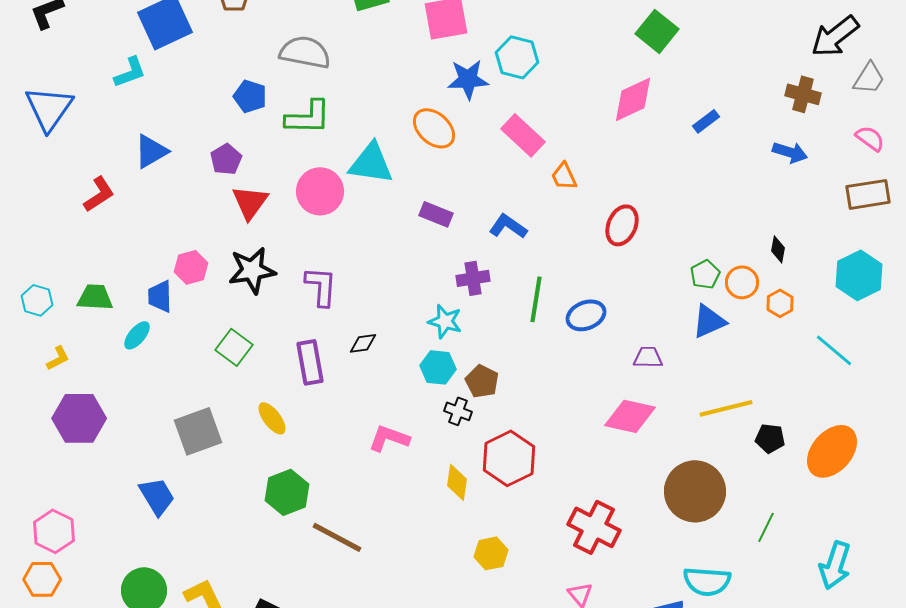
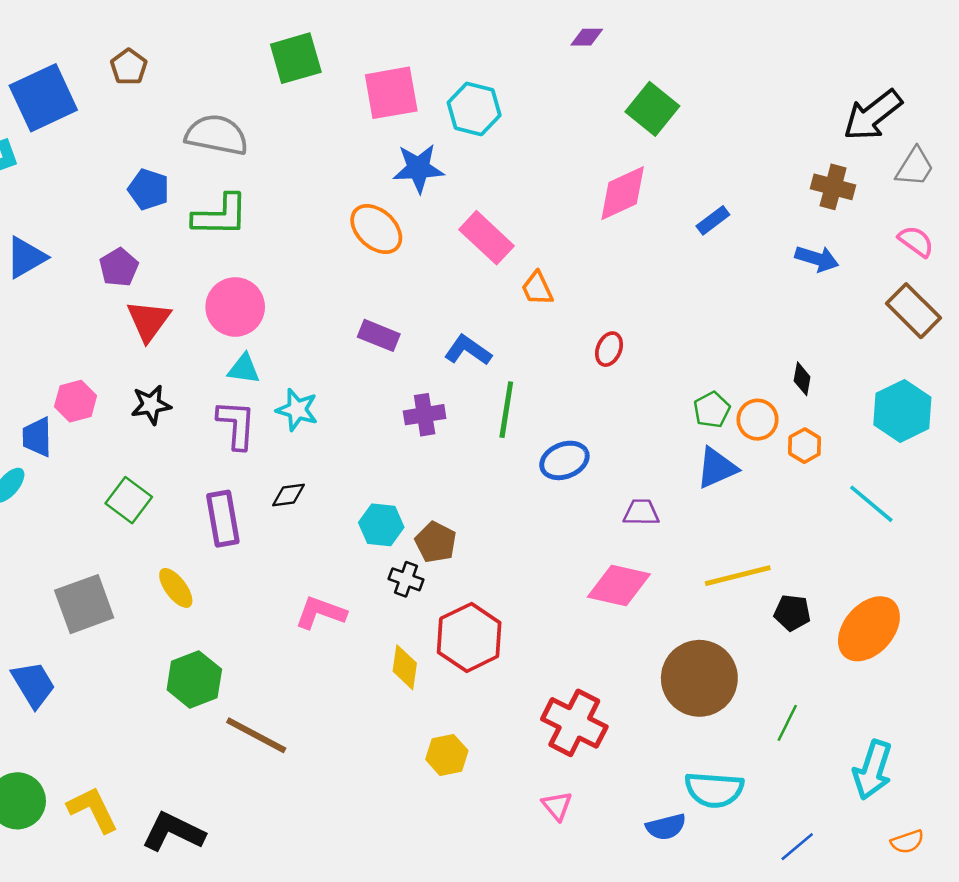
cyan hexagon: (517, 57) -> (474, 109), moved
cyan triangle: (371, 163) -> (244, 369), moved, size x0.6
brown rectangle: (868, 194) -> (913, 311), turned 54
red ellipse: (622, 225) -> (609, 349), size x0.7
black star: (252, 270) -> (151, 405), size x0.7
green line: (536, 299) -> (506, 410), moved
cyan star: (445, 321) -> (297, 410), moved

